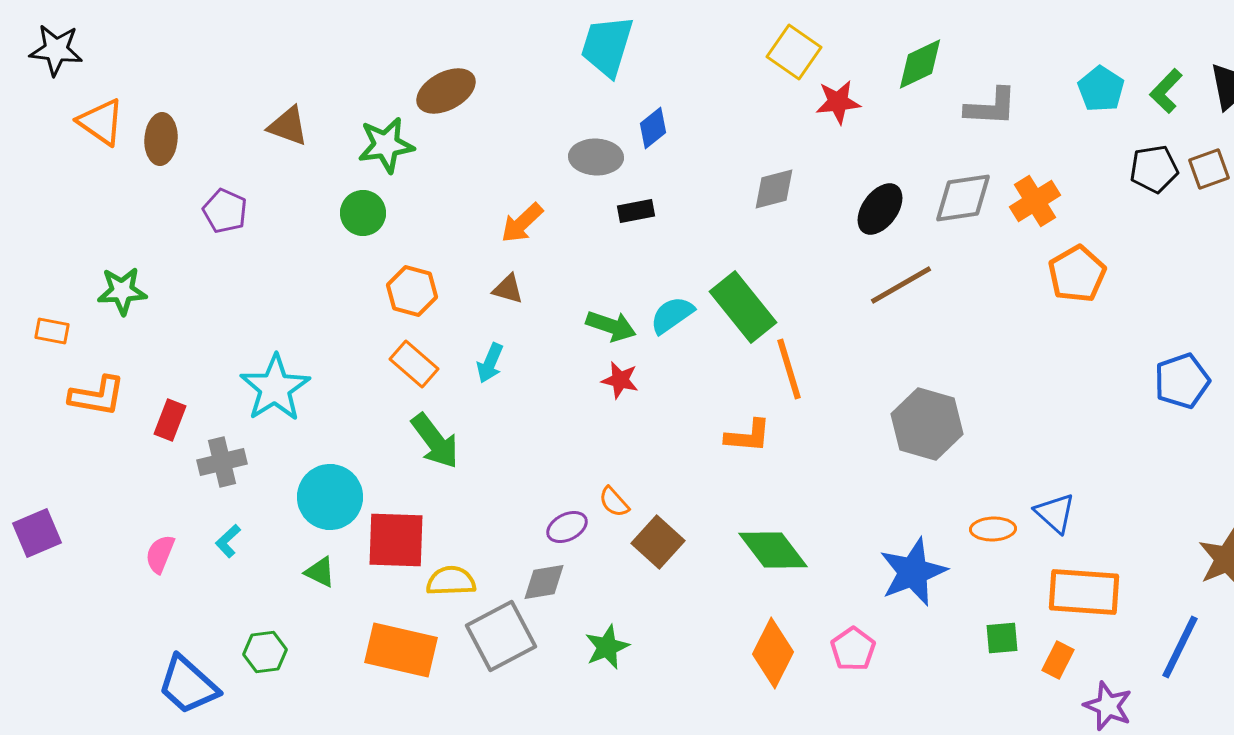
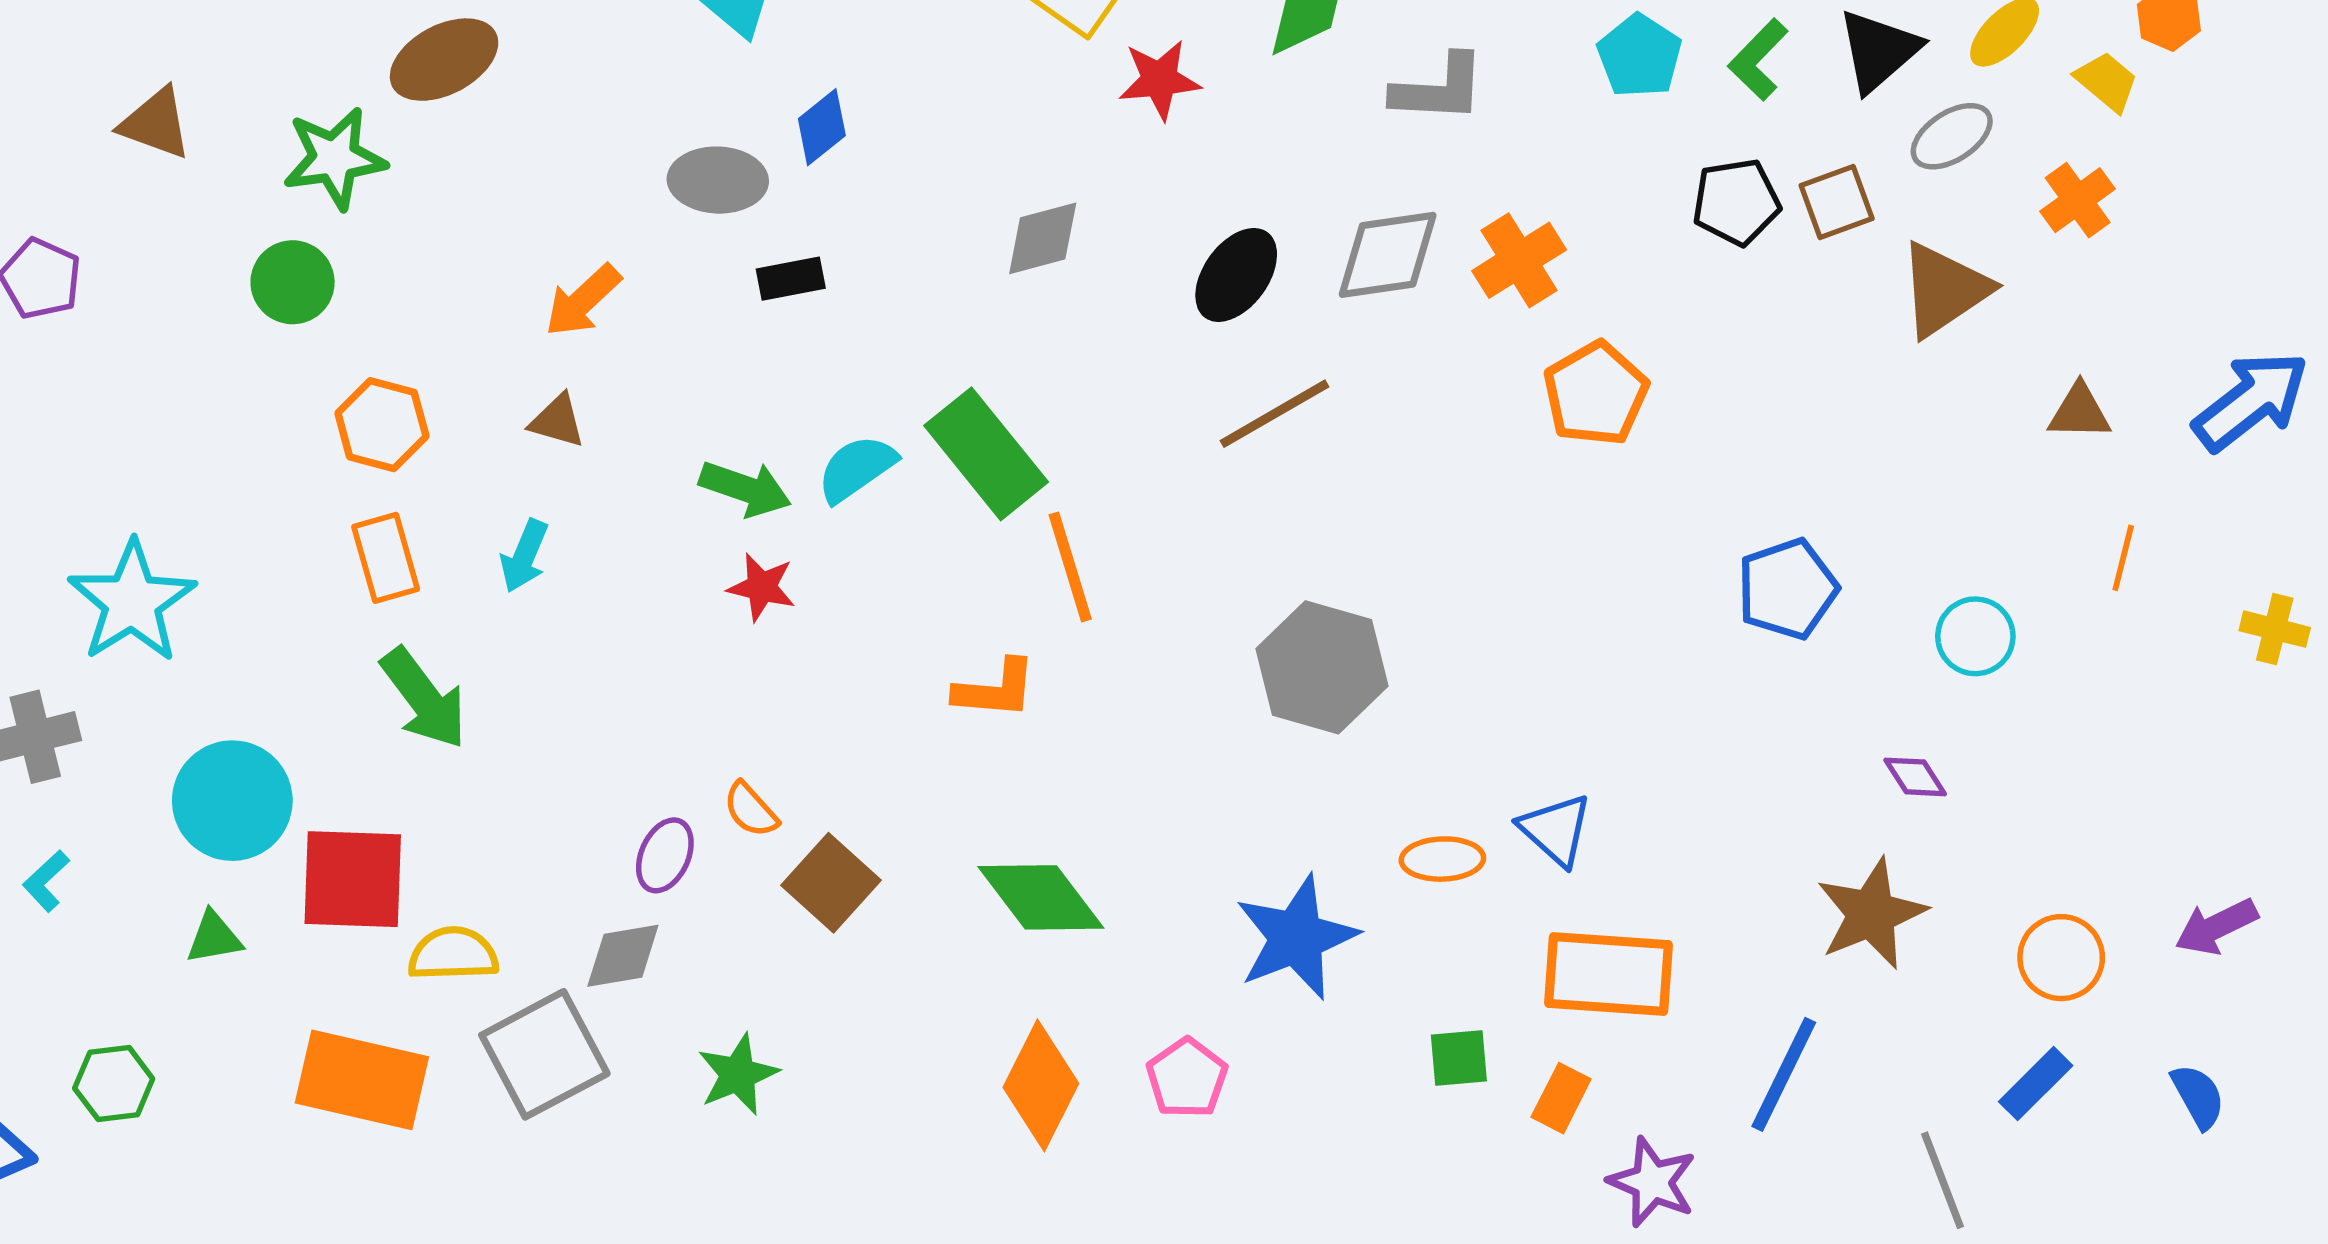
orange rectangle: (414, 364) -> (386, 558), turned 33
purple ellipse: (567, 527) -> (665, 855), turned -39
green triangle: (320, 572) -> (214, 938), turned -36

